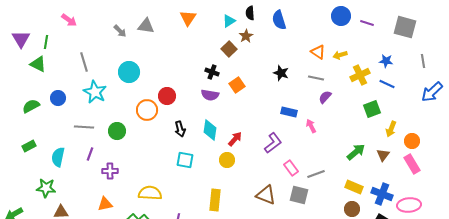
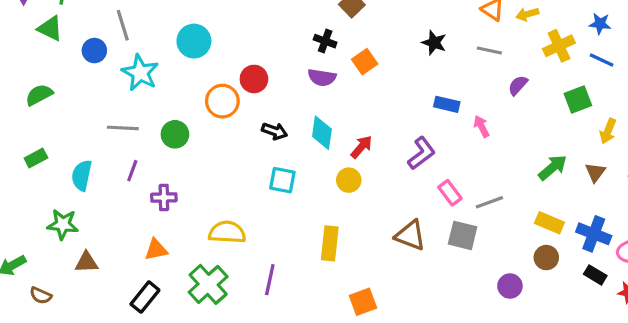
purple semicircle: (325, 97) -> (518, 85), moved
blue circle: (58, 98) -> (94, 51), moved
black arrow: (180, 129) -> (275, 131), turned -56

